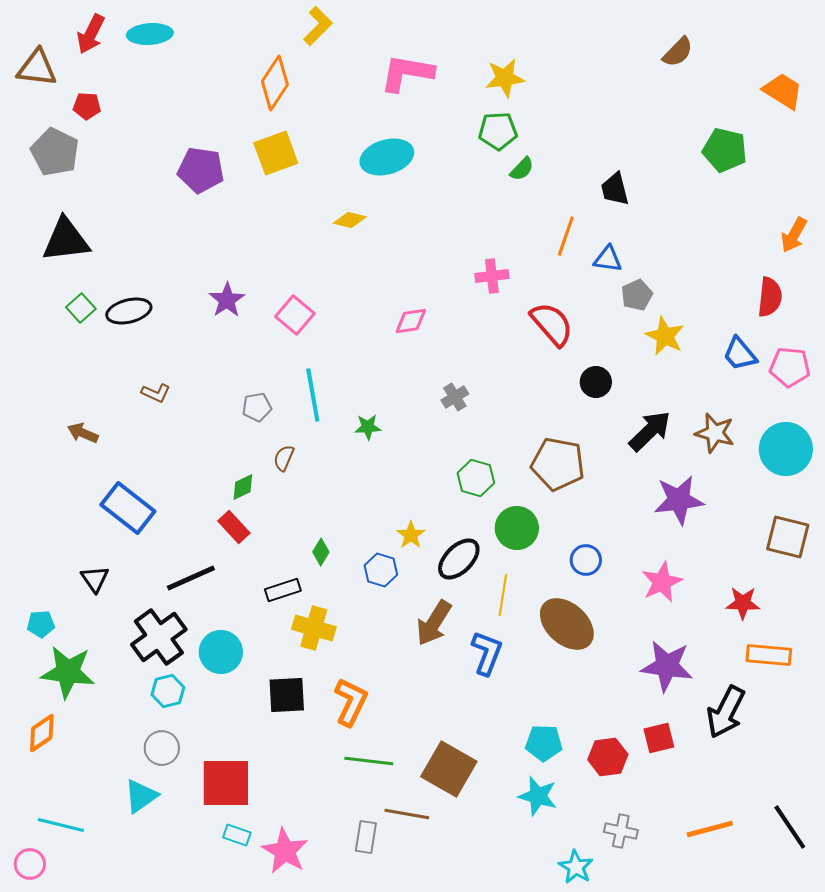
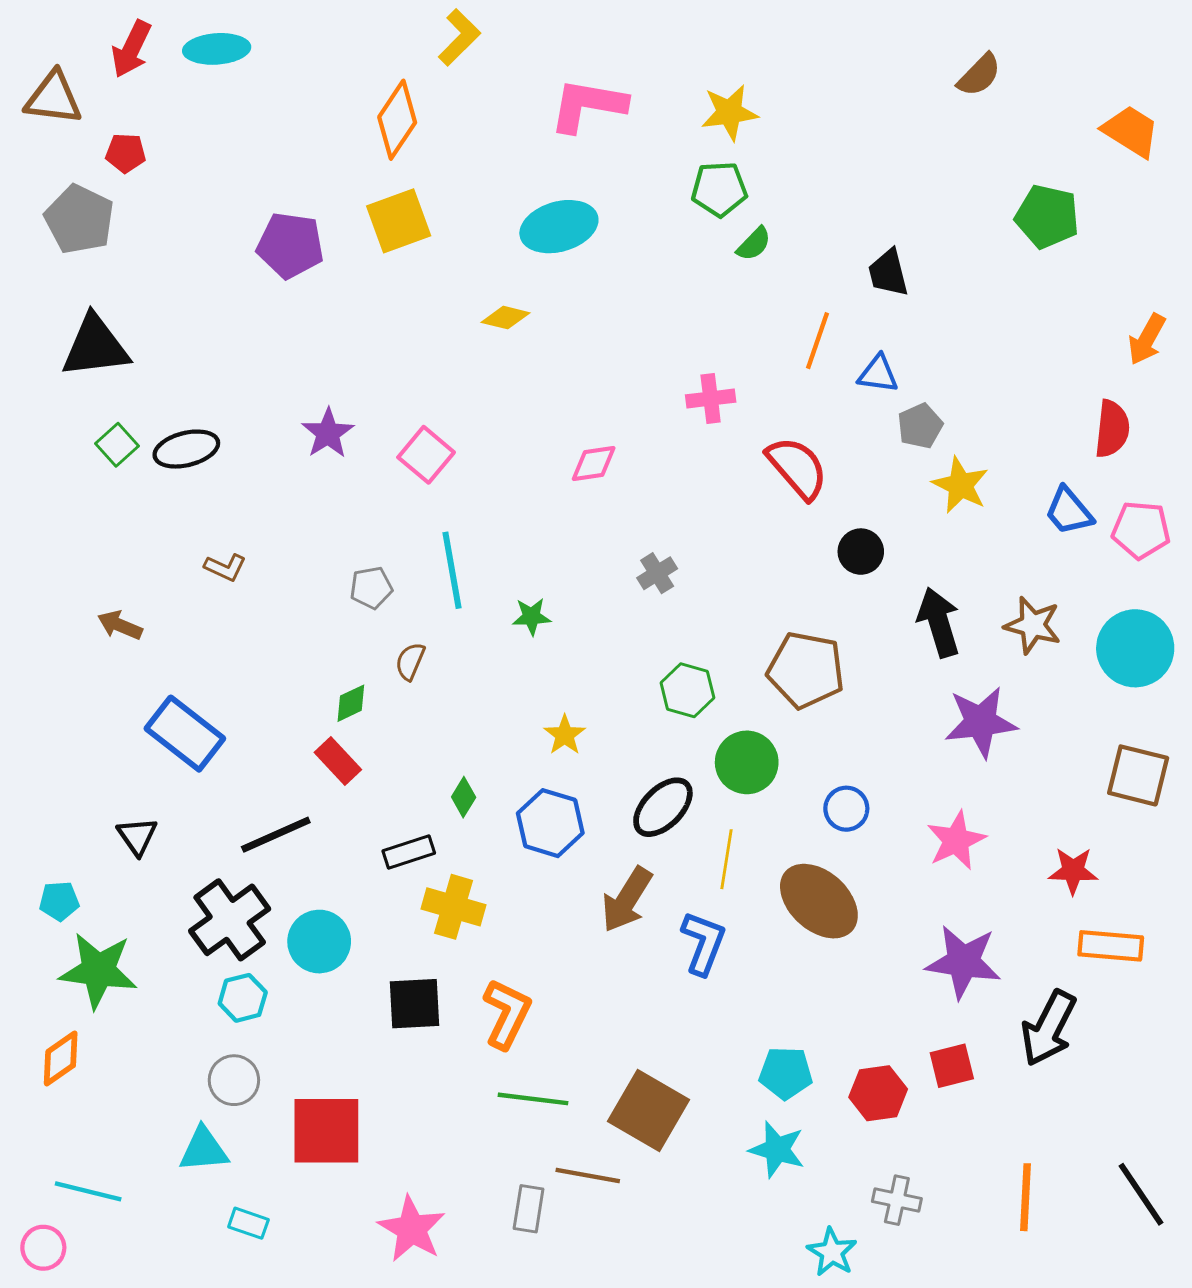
black arrow: (650, 431) -> (939, 622), turned -63
yellow star: (411, 535) -> (565, 735), moved
blue hexagon: (381, 570) -> (550, 823), size x1.4
cyan triangle: (141, 796) -> (204, 1150), turned 30
orange line: (710, 829) -> (1025, 1197), turned -72
cyan rectangle: (237, 835) -> (248, 1223), moved

